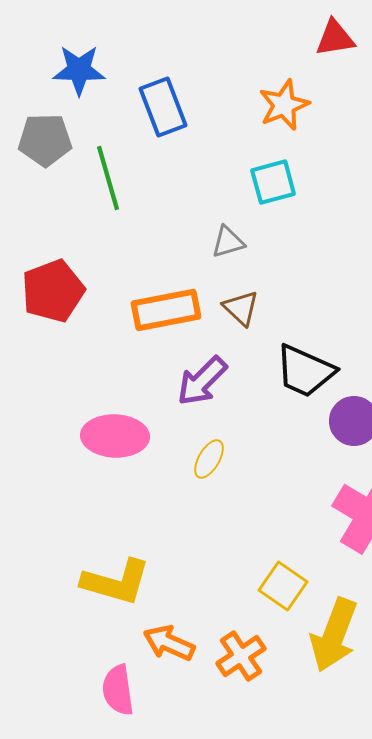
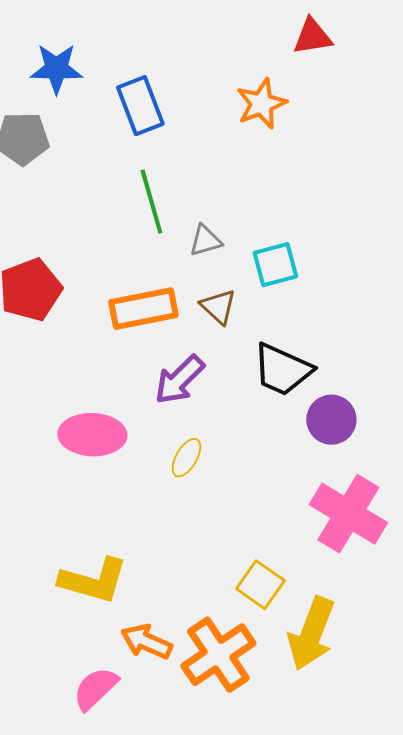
green line: (108, 178) -> (151, 202), moved
cyan square: (273, 182) -> (275, 265), moved
orange cross: (241, 656) -> (218, 655), size x1.5
pink semicircle: (118, 690) -> (95, 689), turned 54

